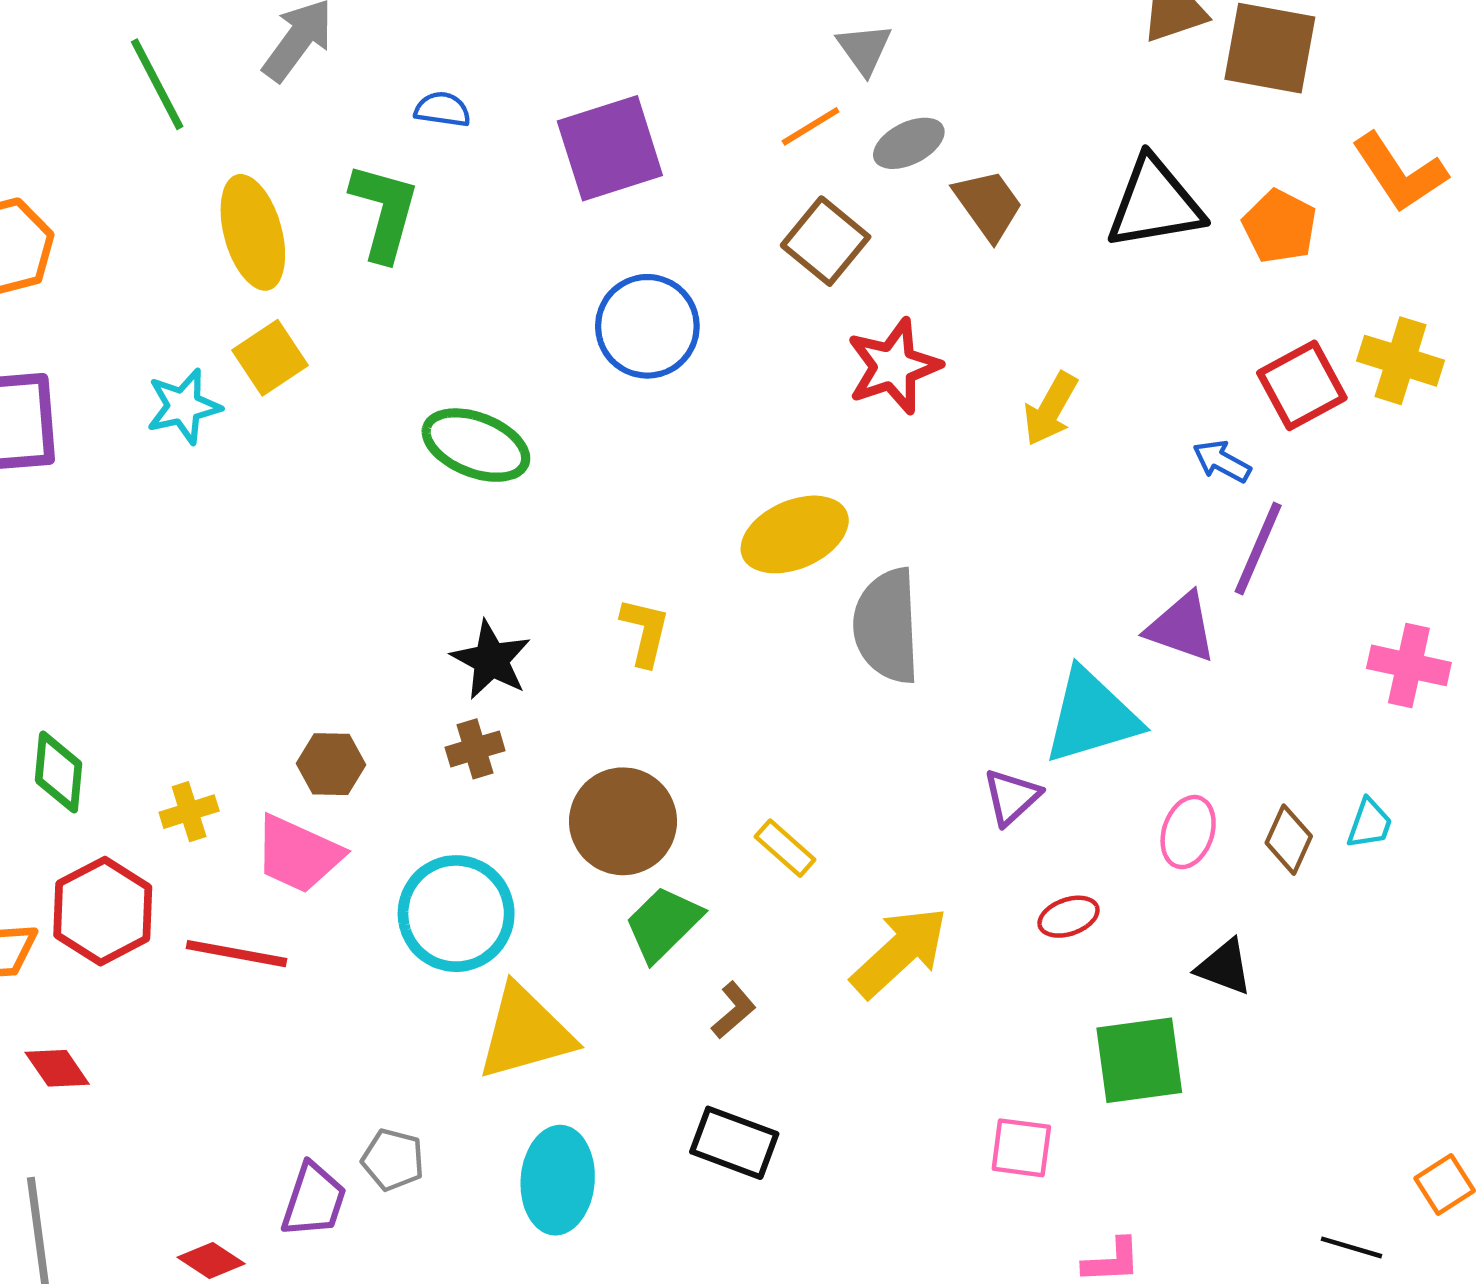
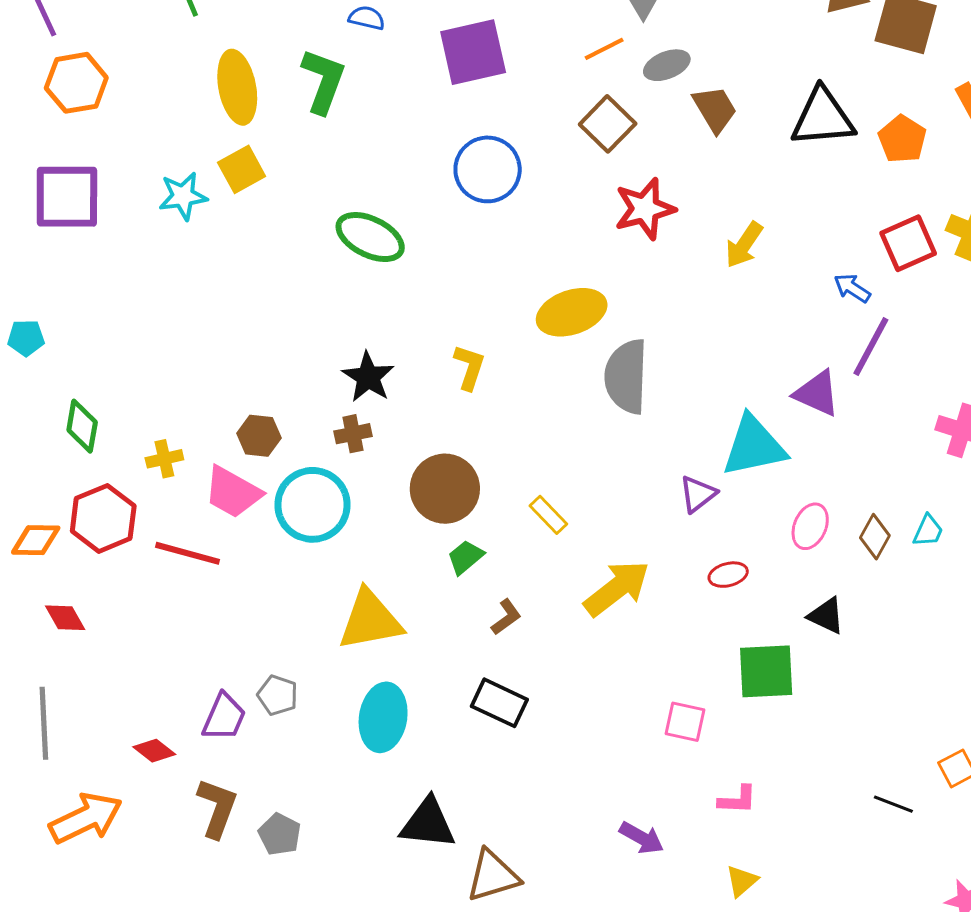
cyan circle: (456, 914) -> (312, 505), moved
green trapezoid: (663, 924) -> (465, 557), size x0.7

